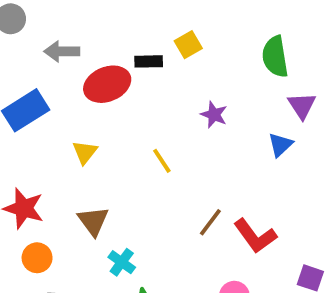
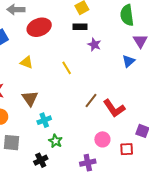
black rectangle: (149, 61) -> (80, 27), moved
yellow triangle: (85, 152) -> (27, 62), turned -48
cyan cross: (122, 262) -> (44, 120), turned 32

